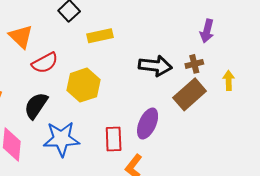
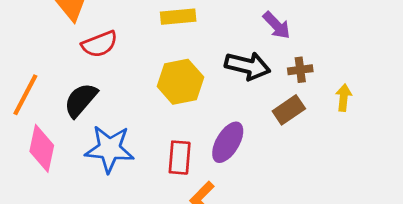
purple arrow: (207, 31) -> (277, 25), moved, turned -65
yellow hexagon: (84, 85) -> (180, 82), moved
brown rectangle: (190, 94) -> (289, 110), size x0.7

